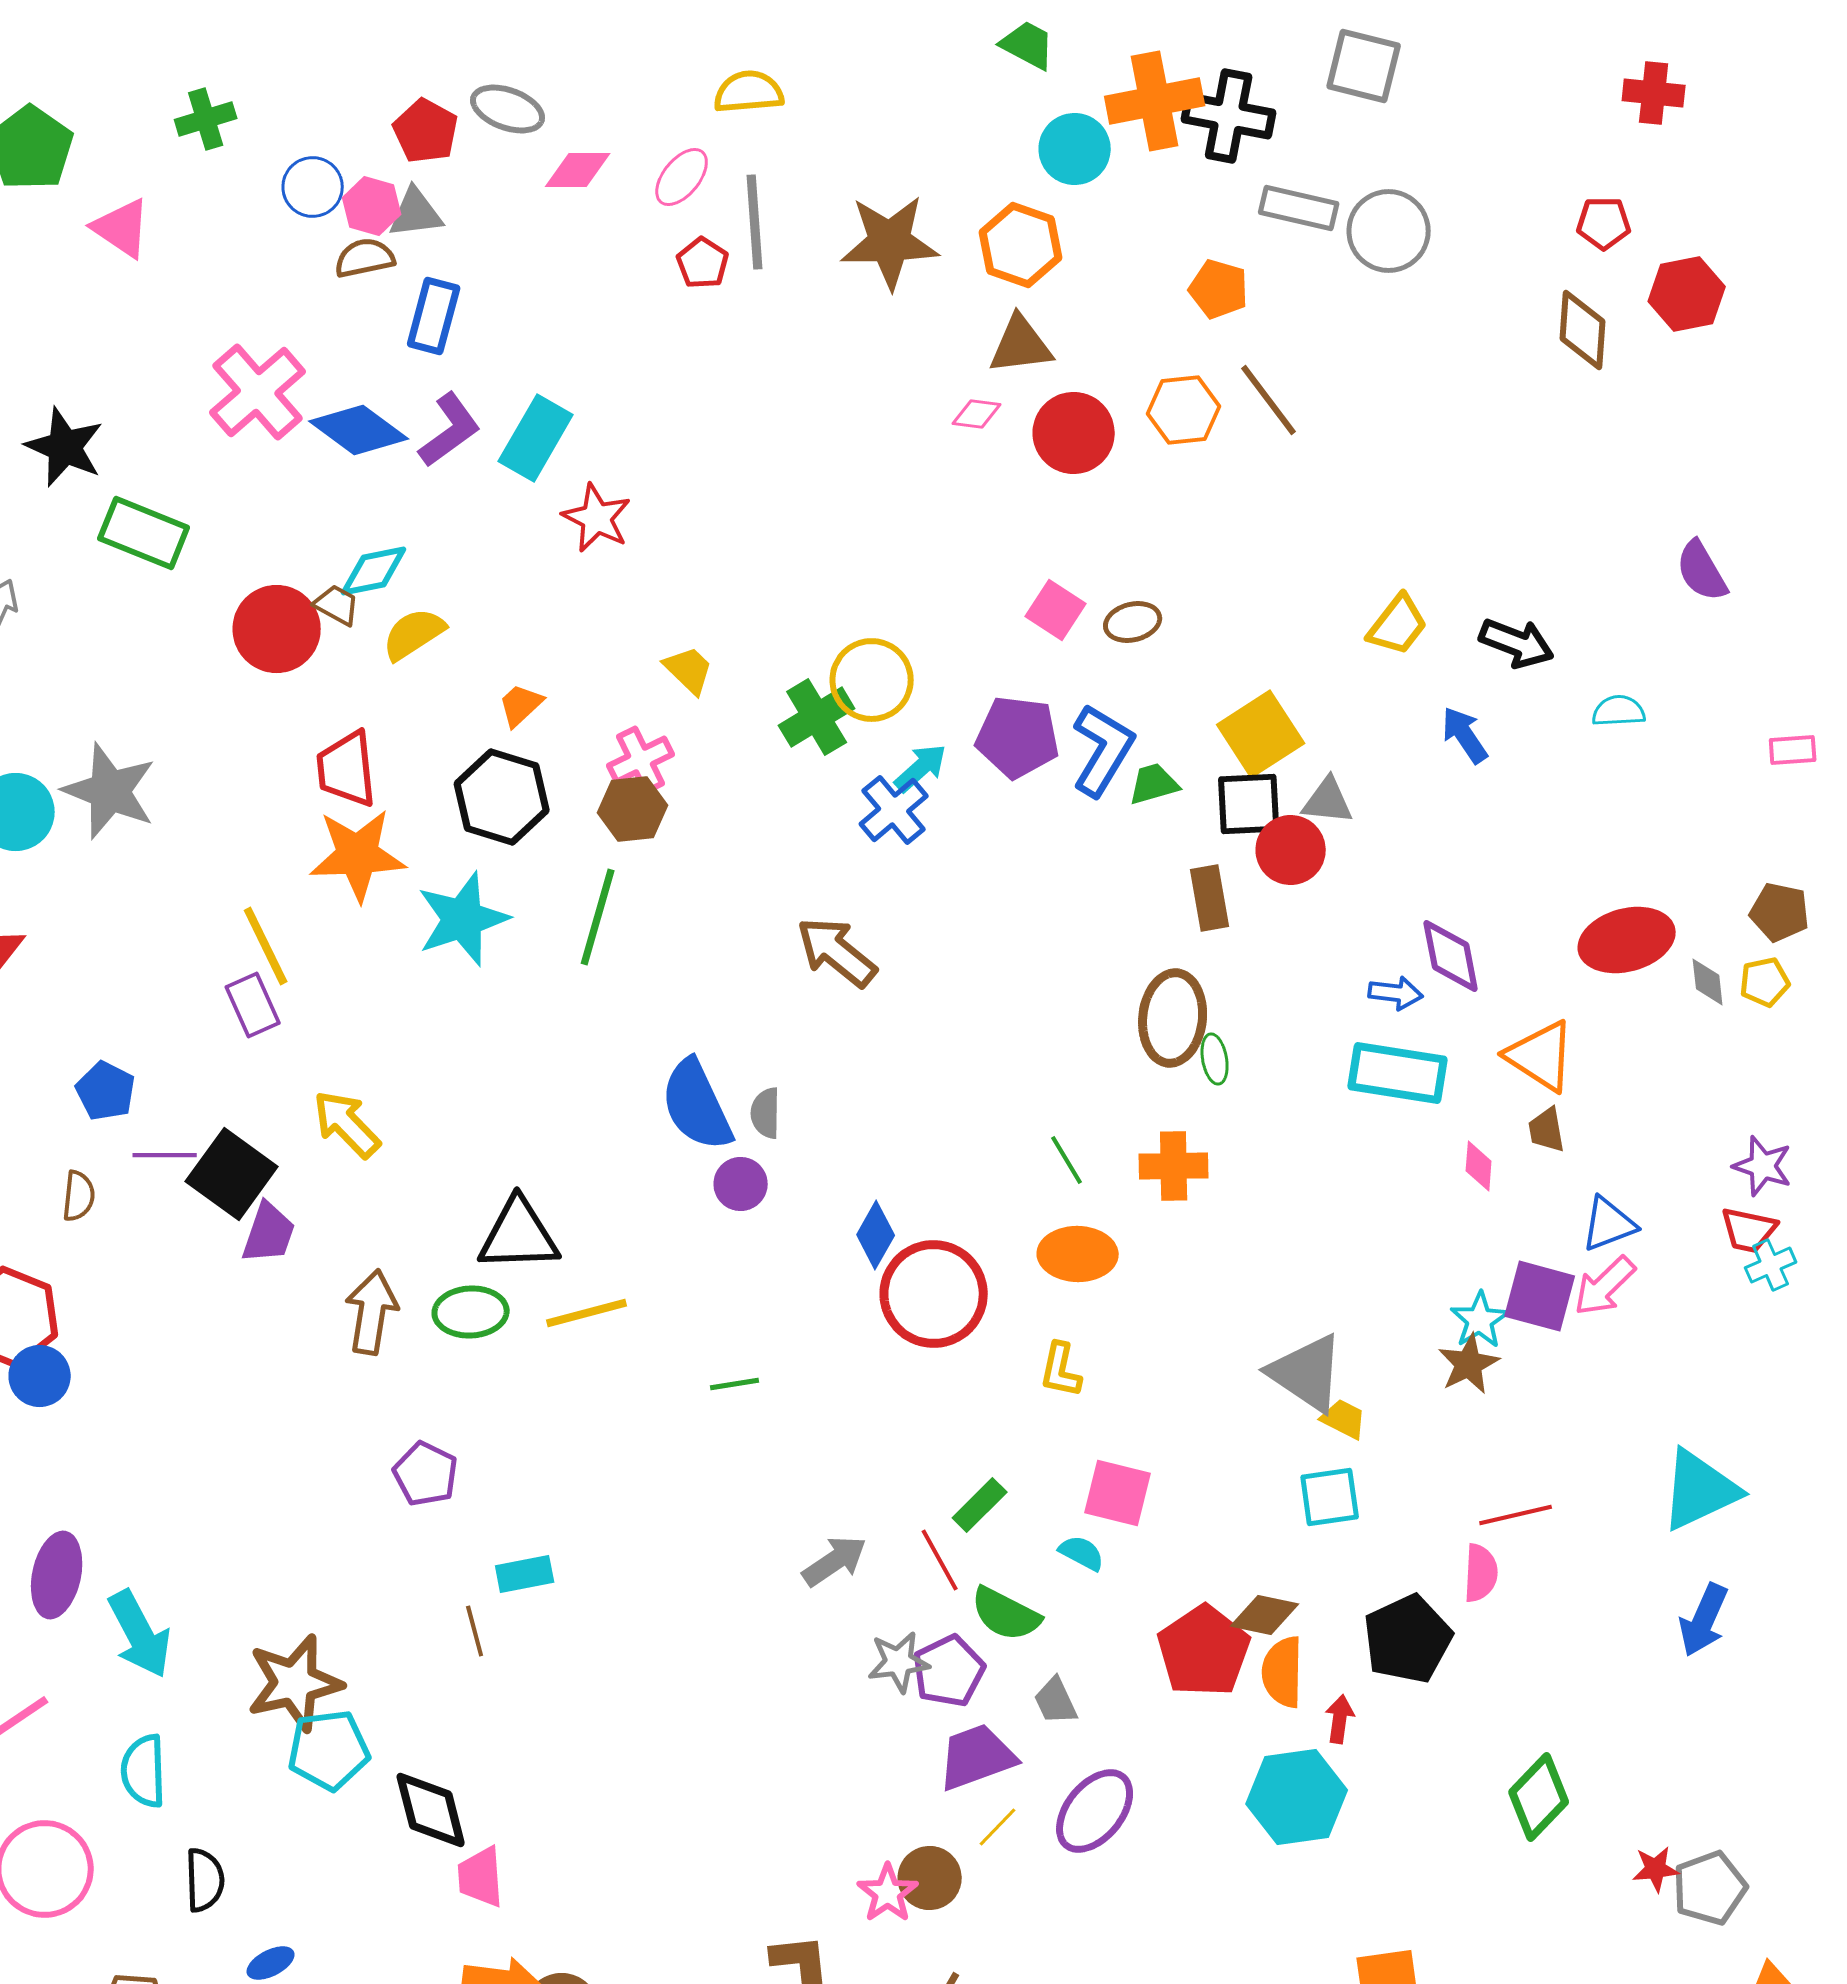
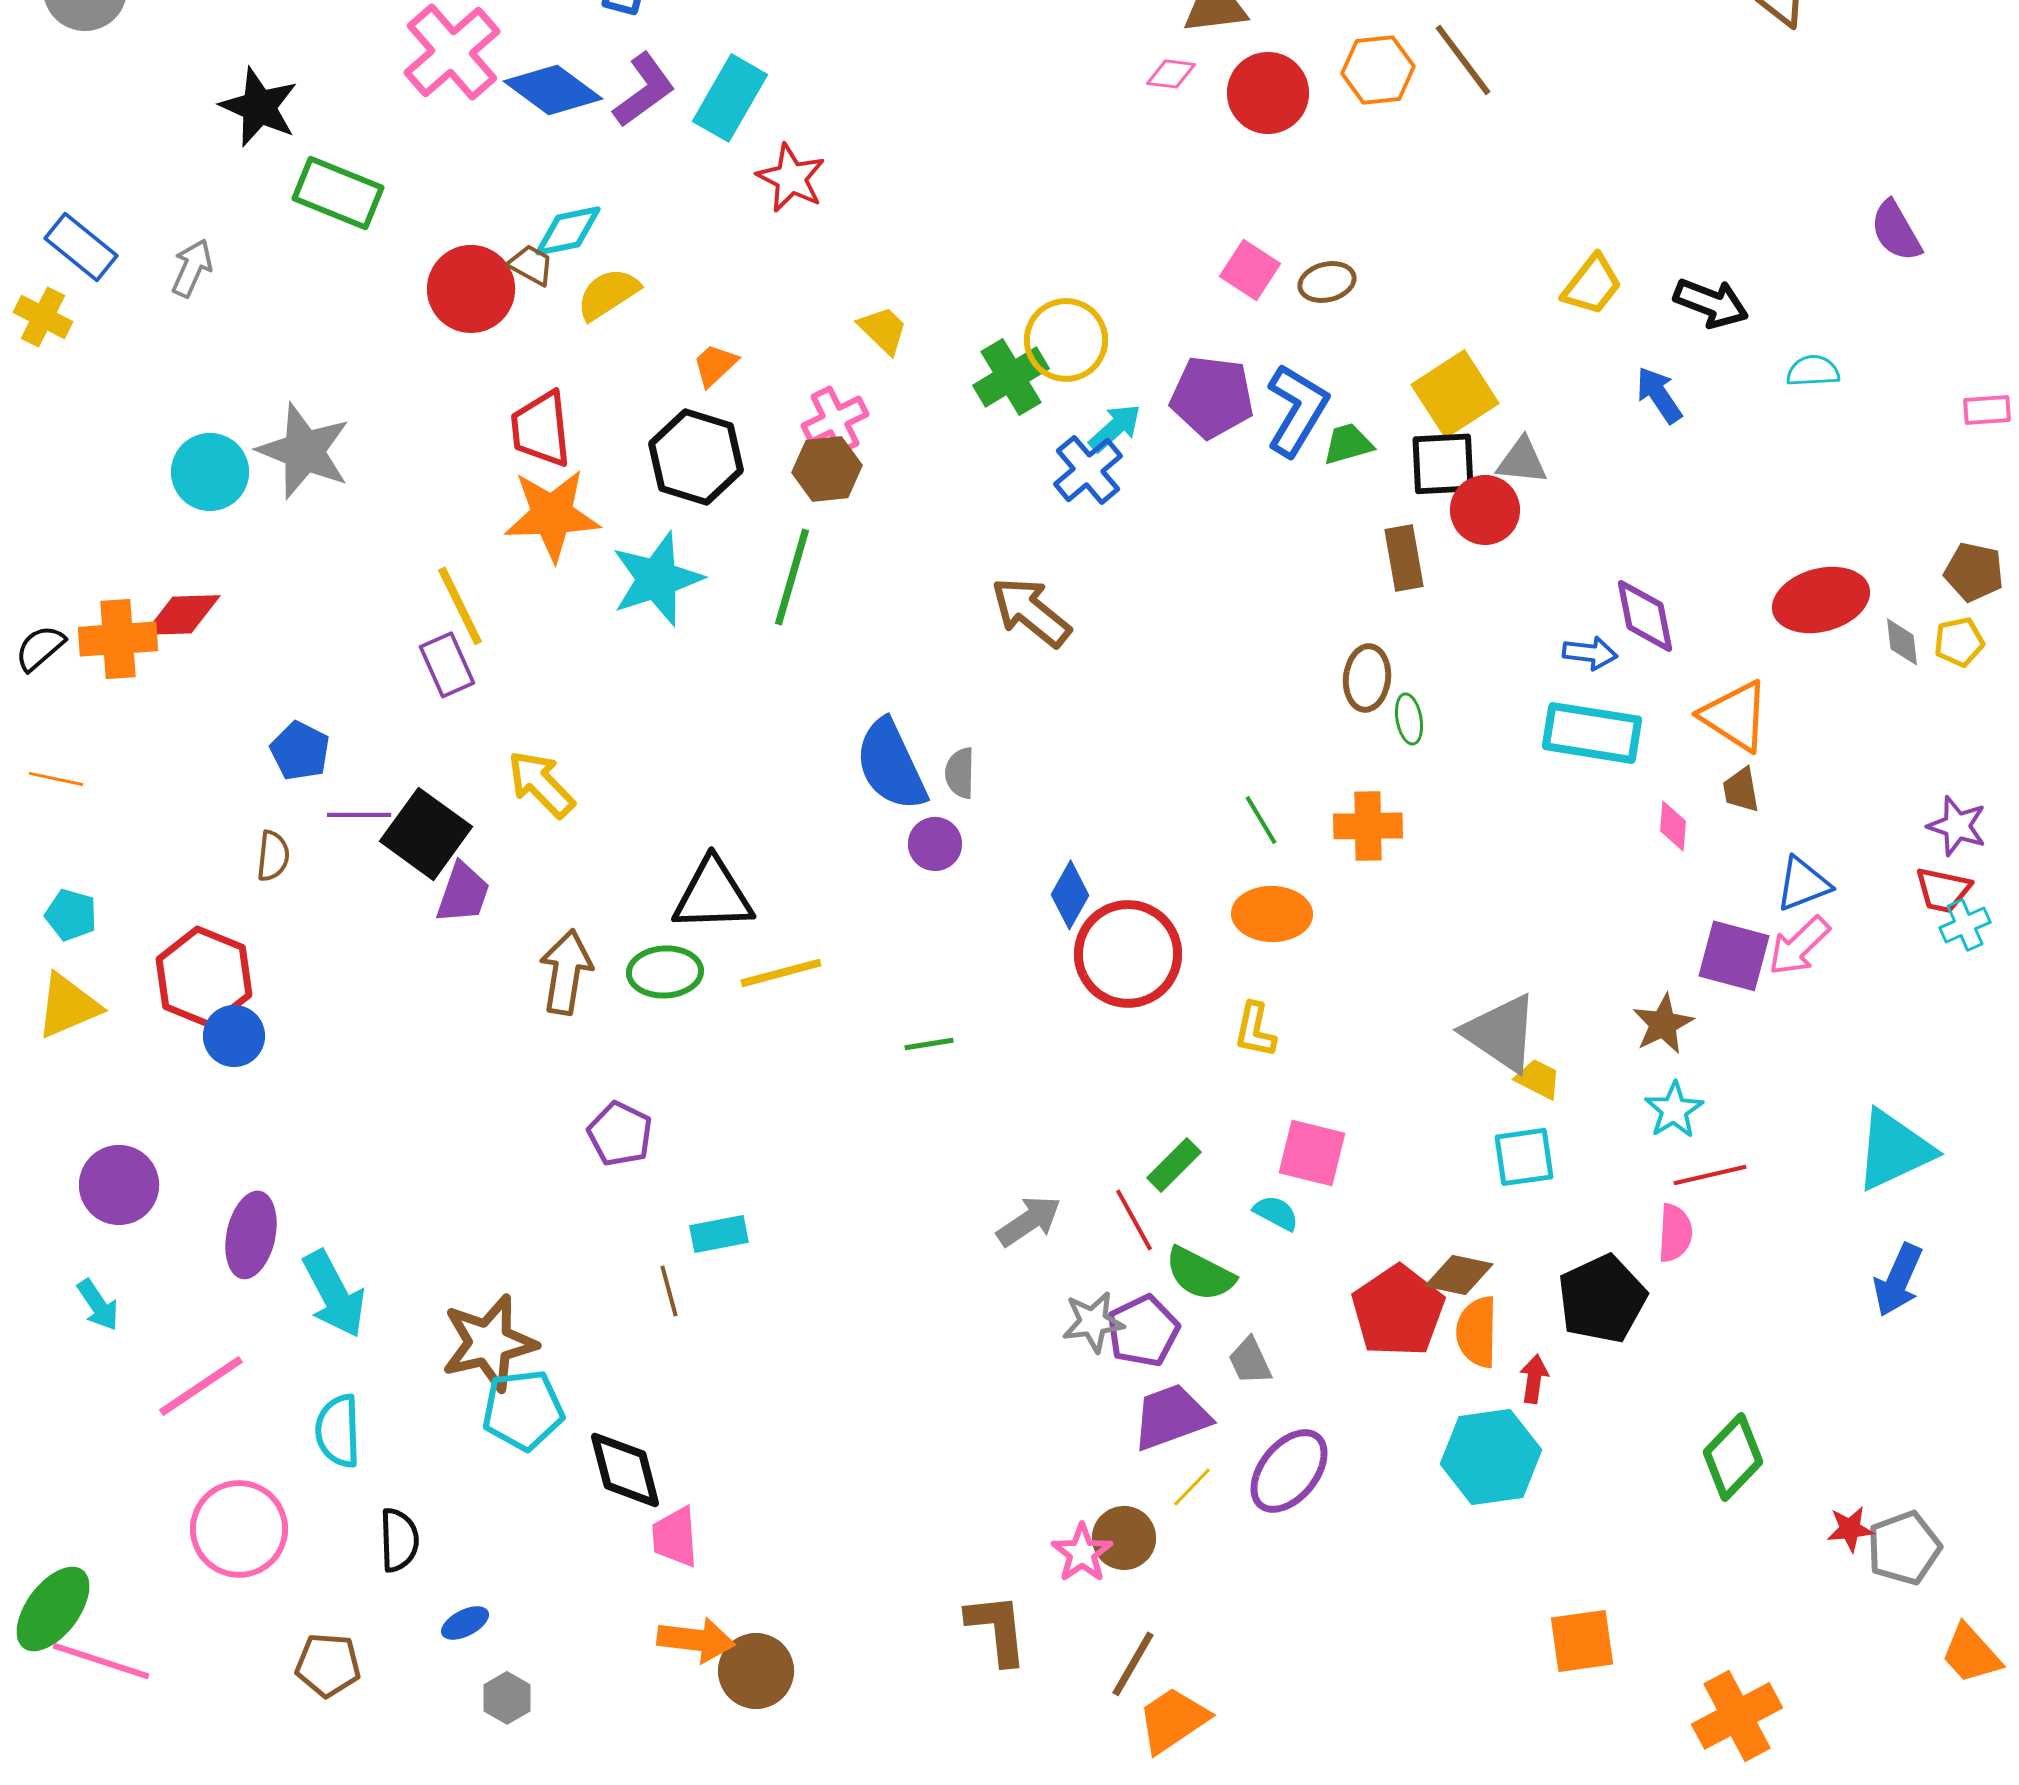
brown ellipse: (1173, 1018) -> (1367, 678), size x0.7
cyan star: (1480, 1320) -> (1674, 1110), moved

